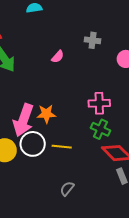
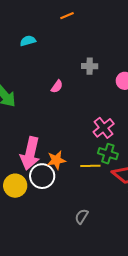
pink cross: (99, 103) -> (104, 128), turned -30
orange star: (46, 114) -> (56, 160), moved
yellow line: (62, 147) -> (90, 166), moved

